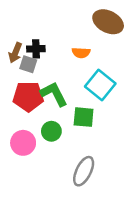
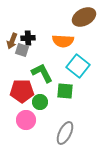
brown ellipse: (108, 22) -> (84, 17), turned -55
orange semicircle: (81, 53) -> (63, 41), size x1.5
red pentagon: (28, 96) -> (22, 91), moved
pink circle: (23, 143) -> (26, 120), moved

